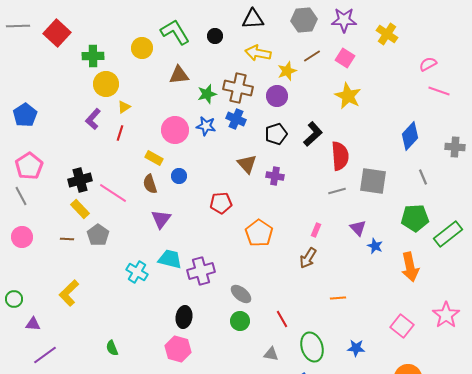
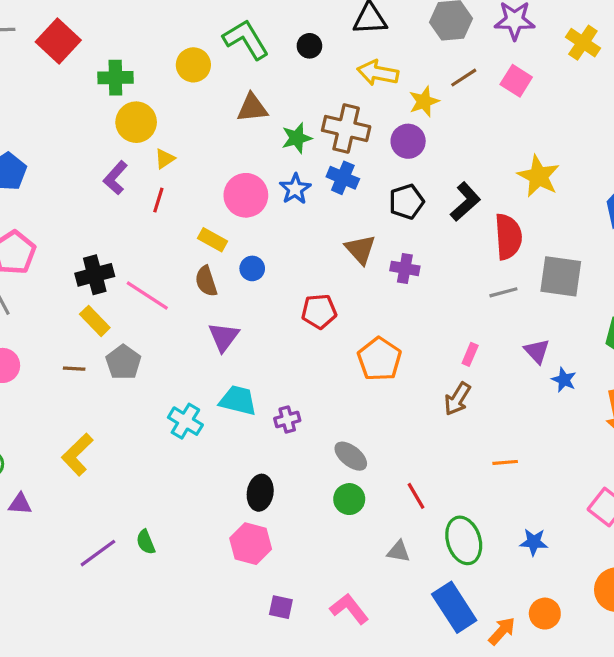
yellow star: (348, 96) -> (538, 176), moved
blue star: (206, 126) -> (295, 189), turned 30
purple cross: (201, 271) -> (287, 420), size x0.6
purple line: (45, 355) -> (98, 553), moved

